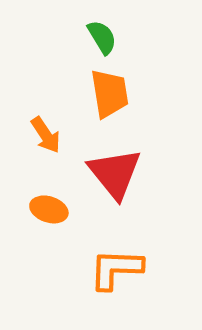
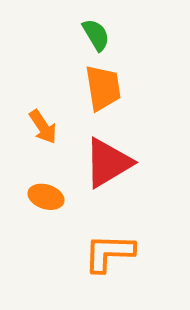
red triangle: (115, 173) -> (108, 163), turned 38

